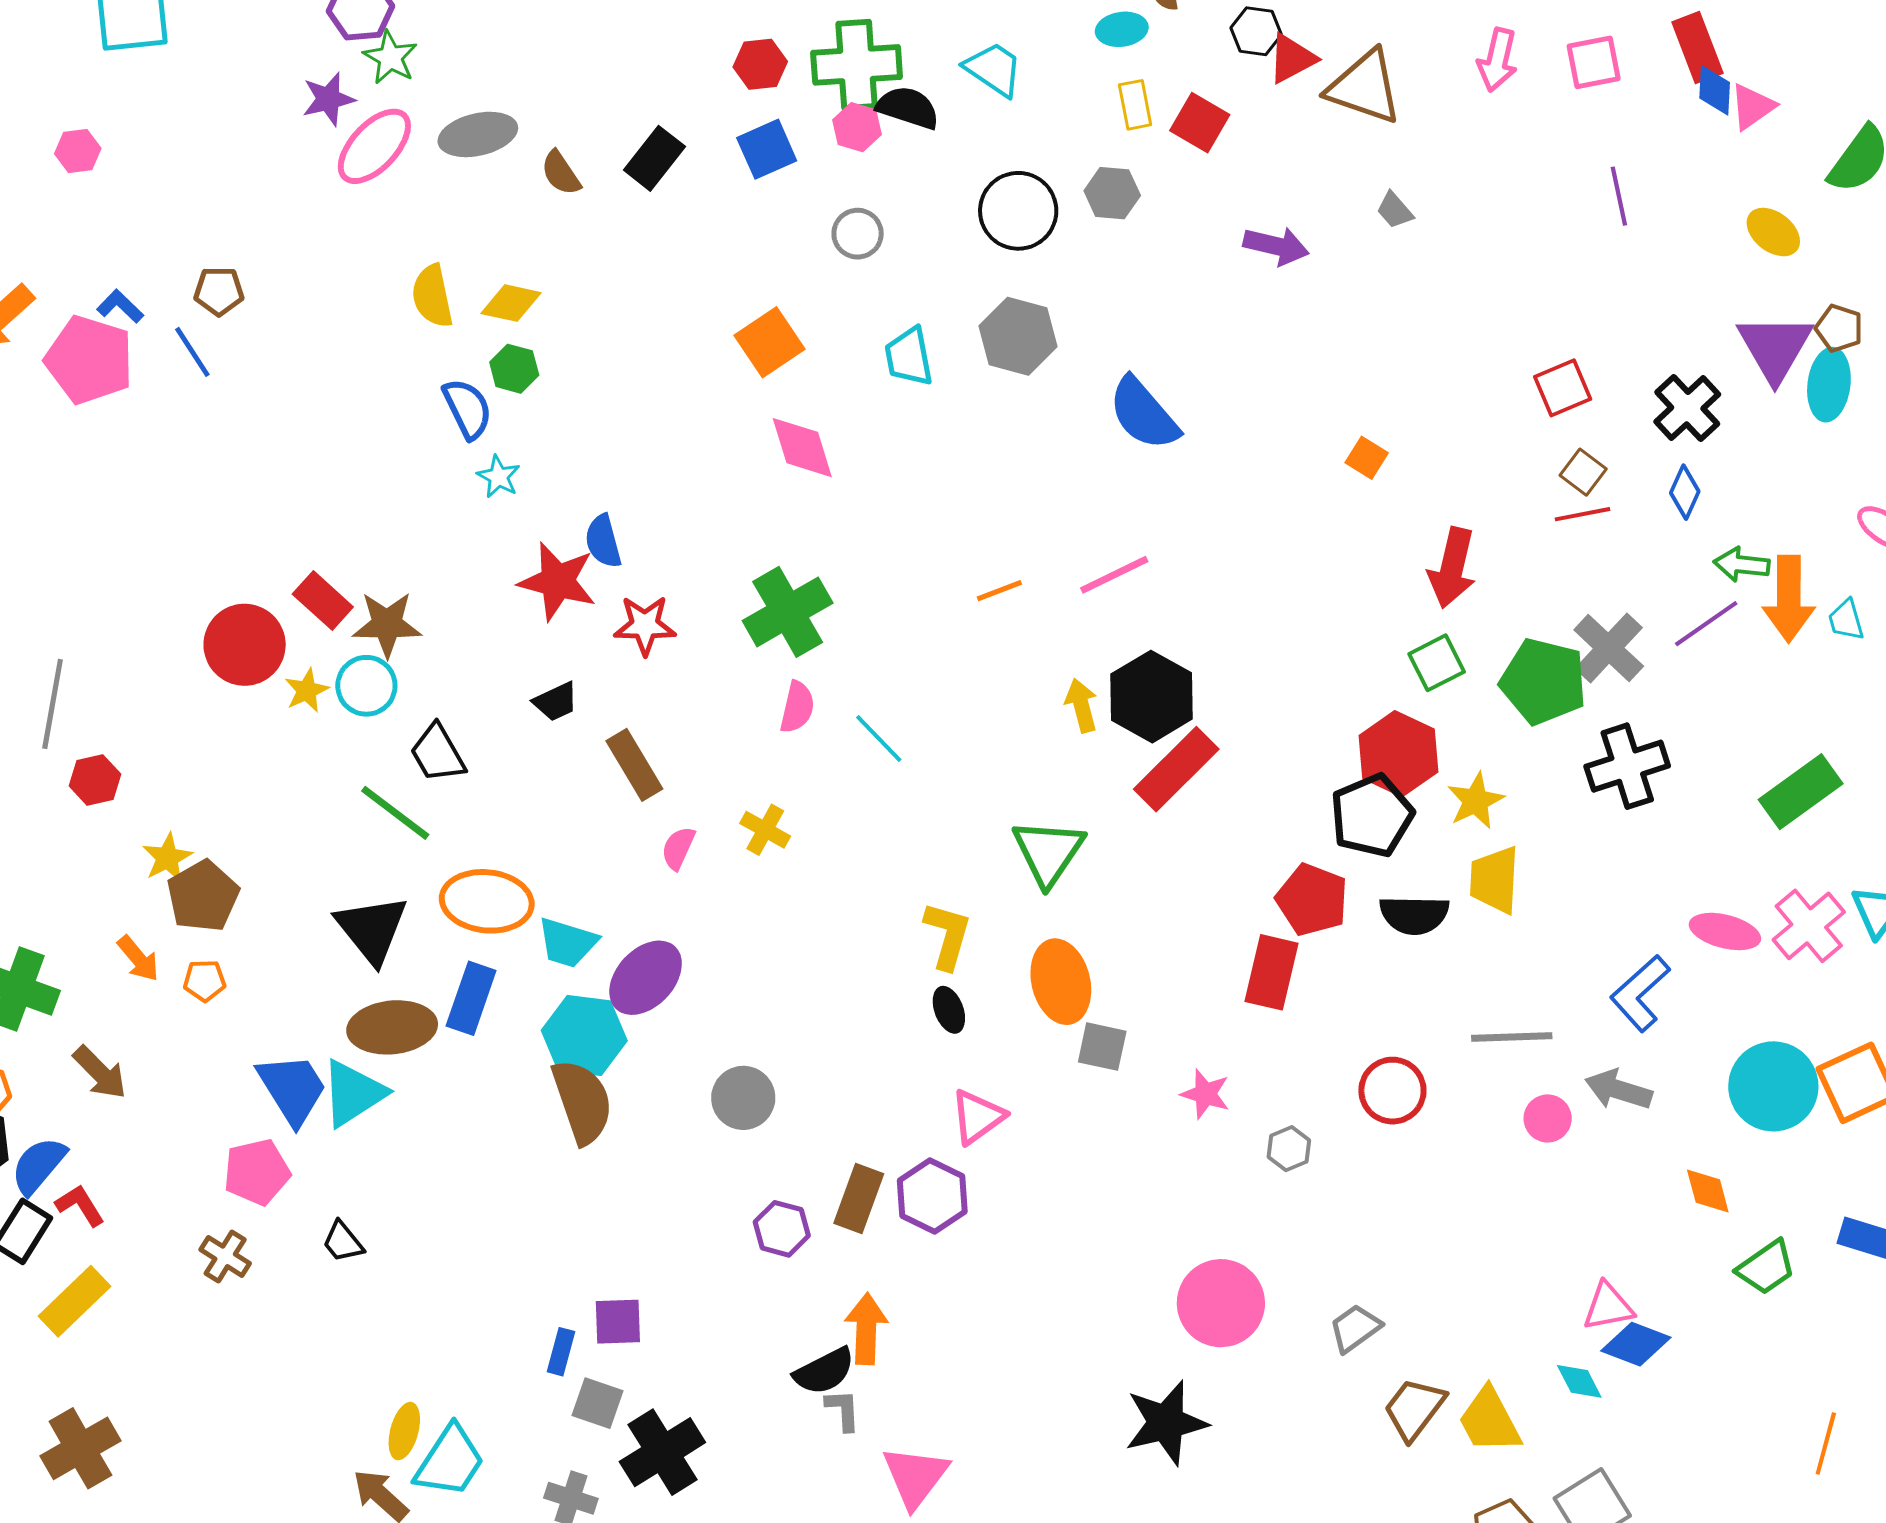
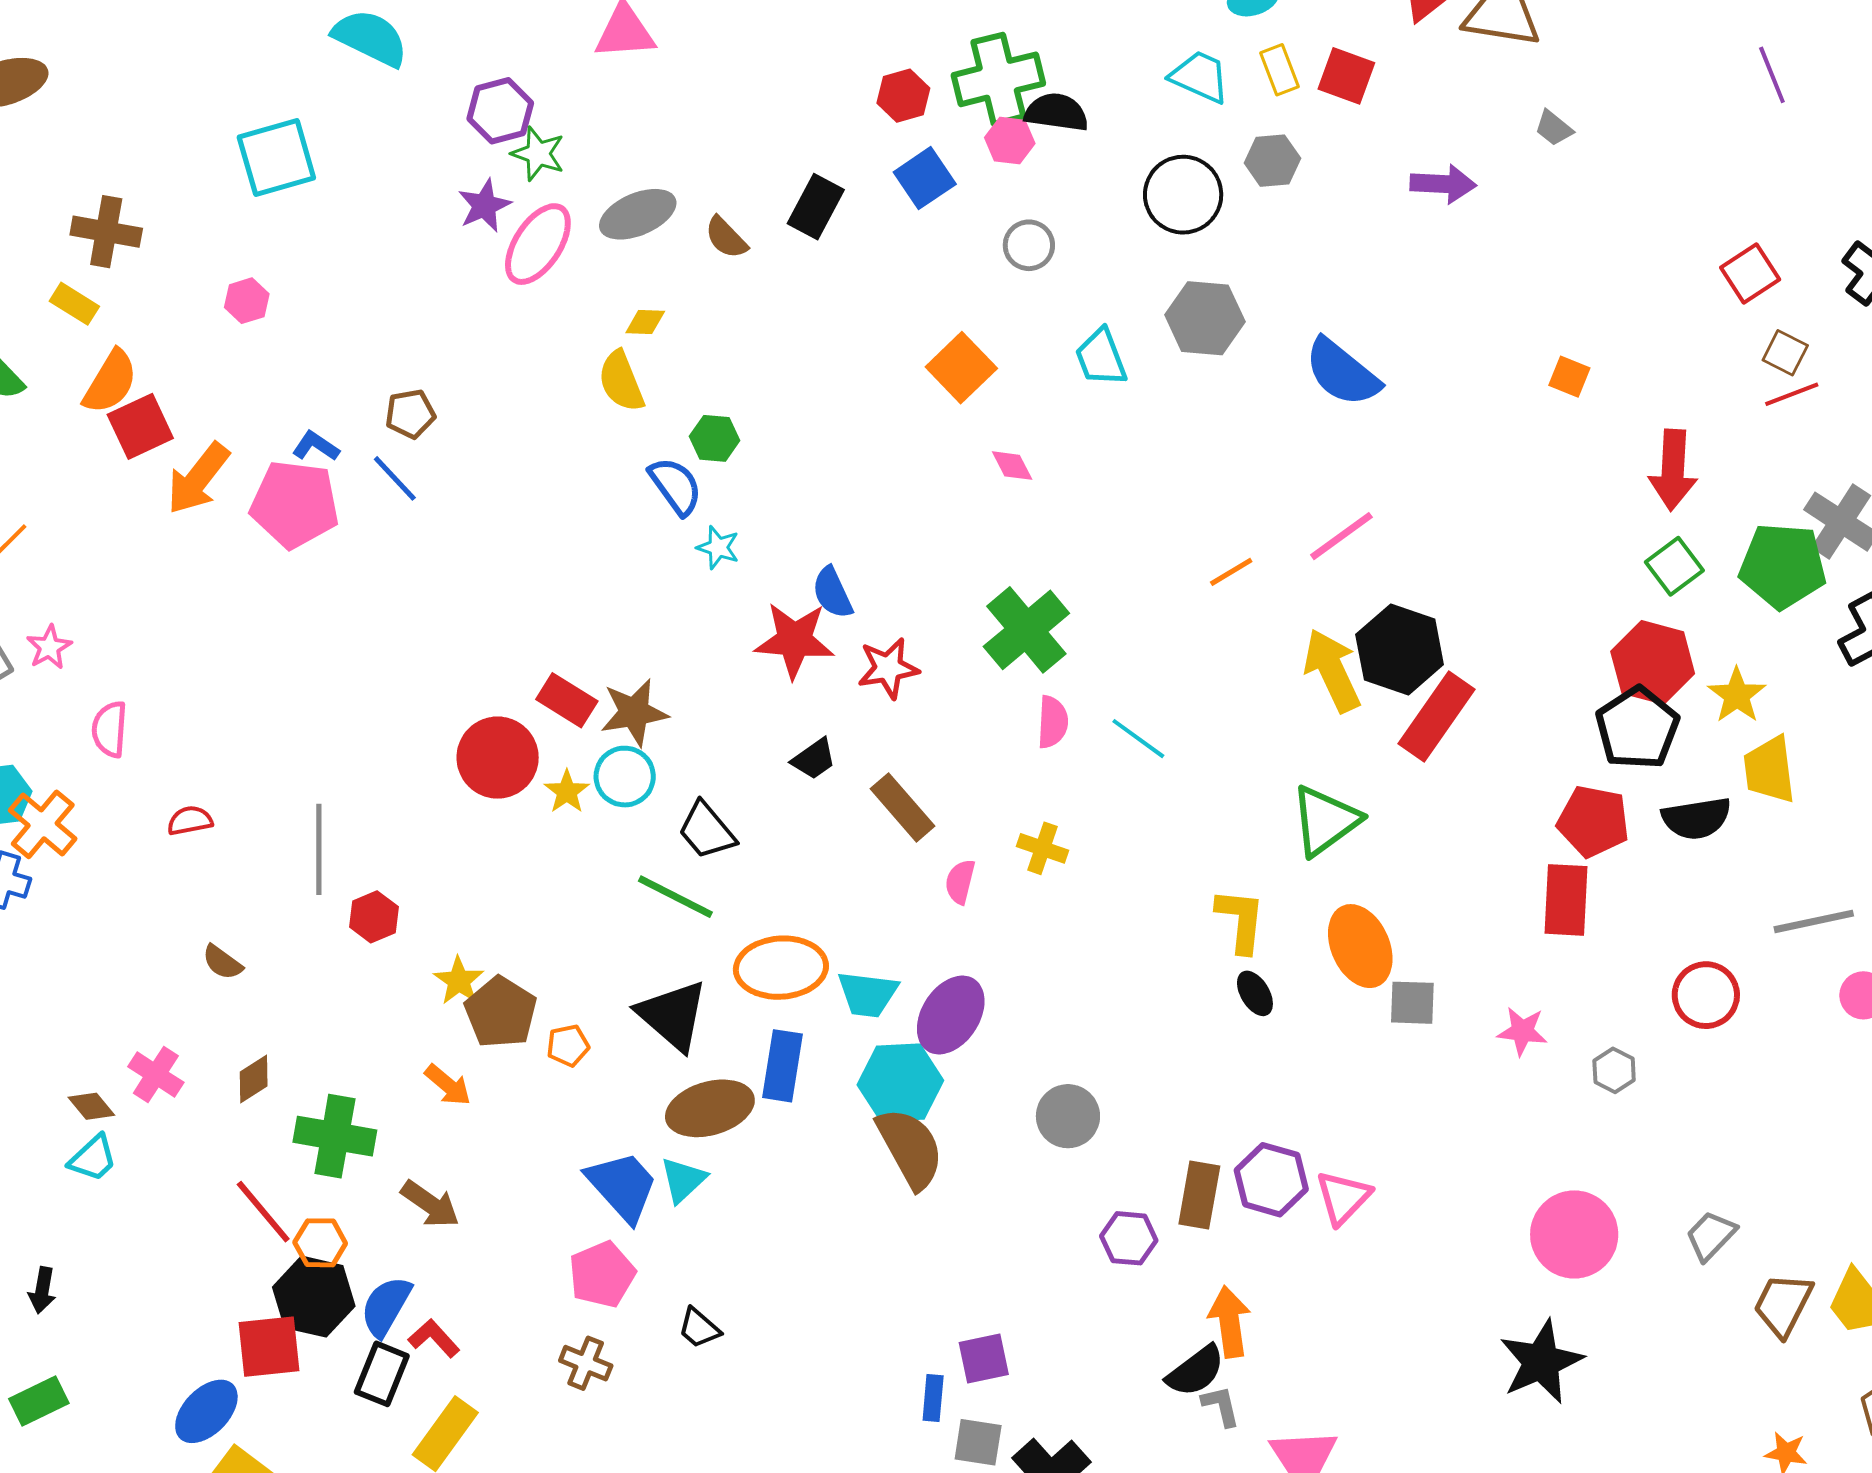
cyan trapezoid: (994, 69) -> (1200, 77), moved
yellow diamond: (511, 303) -> (645, 322), moved, size x0.7
pink diamond: (802, 448) -> (1012, 466), size x0.6
yellow arrow: (1081, 705) -> (1332, 670), size x1.6
green triangle: (1048, 852) -> (1325, 821), turned 30
orange pentagon: (205, 981) -> (568, 1045), moved
cyan triangle: (353, 1093) -> (683, 1180), size x0.7
pink triangle: (977, 1117) -> (1343, 1197), moved

